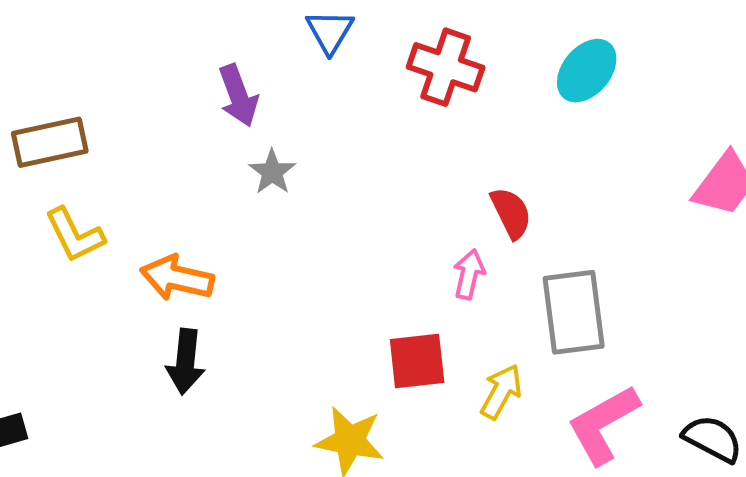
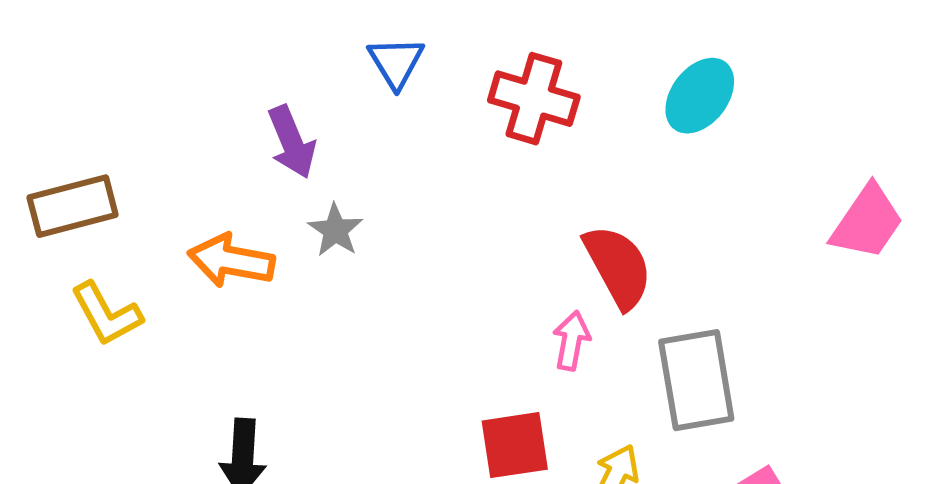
red semicircle: (511, 213) -> (618, 266), size x1.4
orange arrow: (177, 278) -> (231, 261), moved

